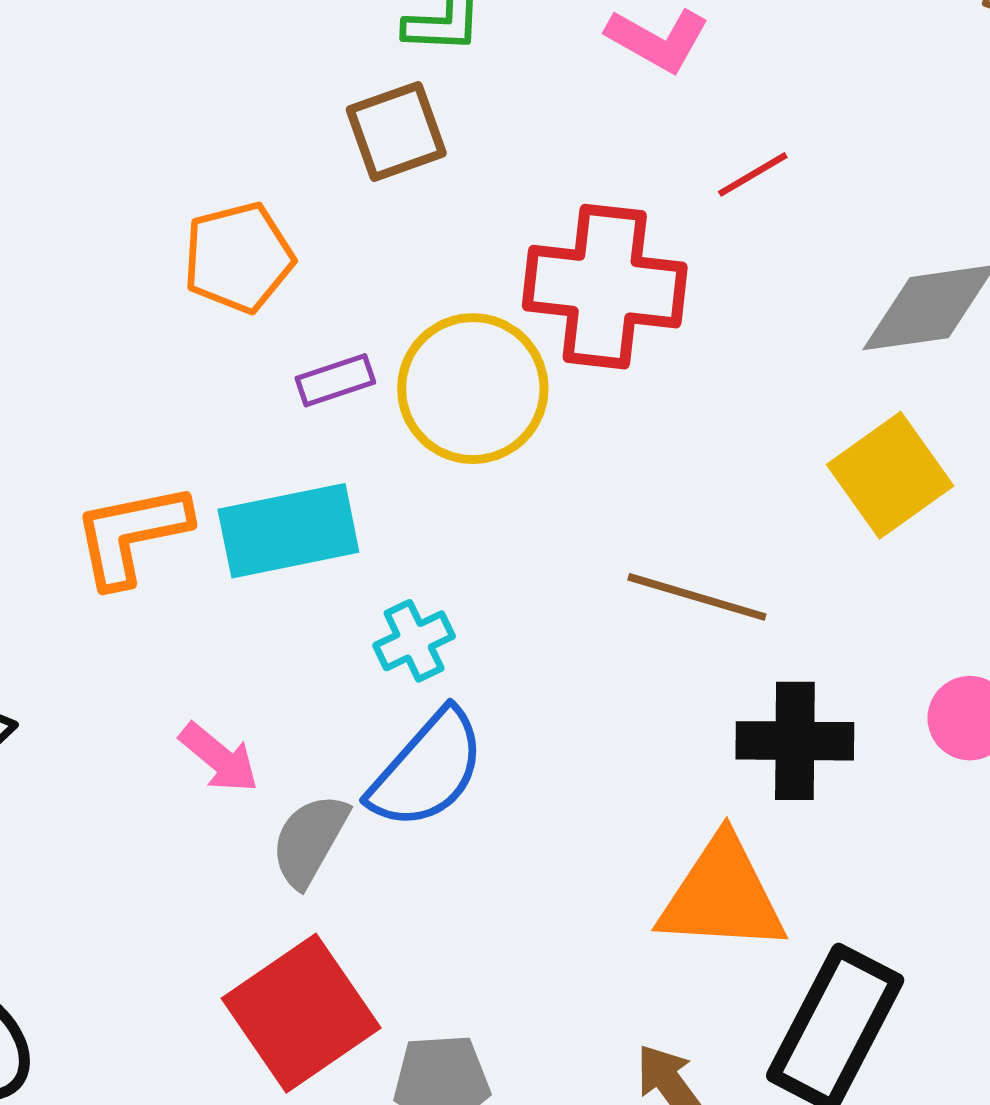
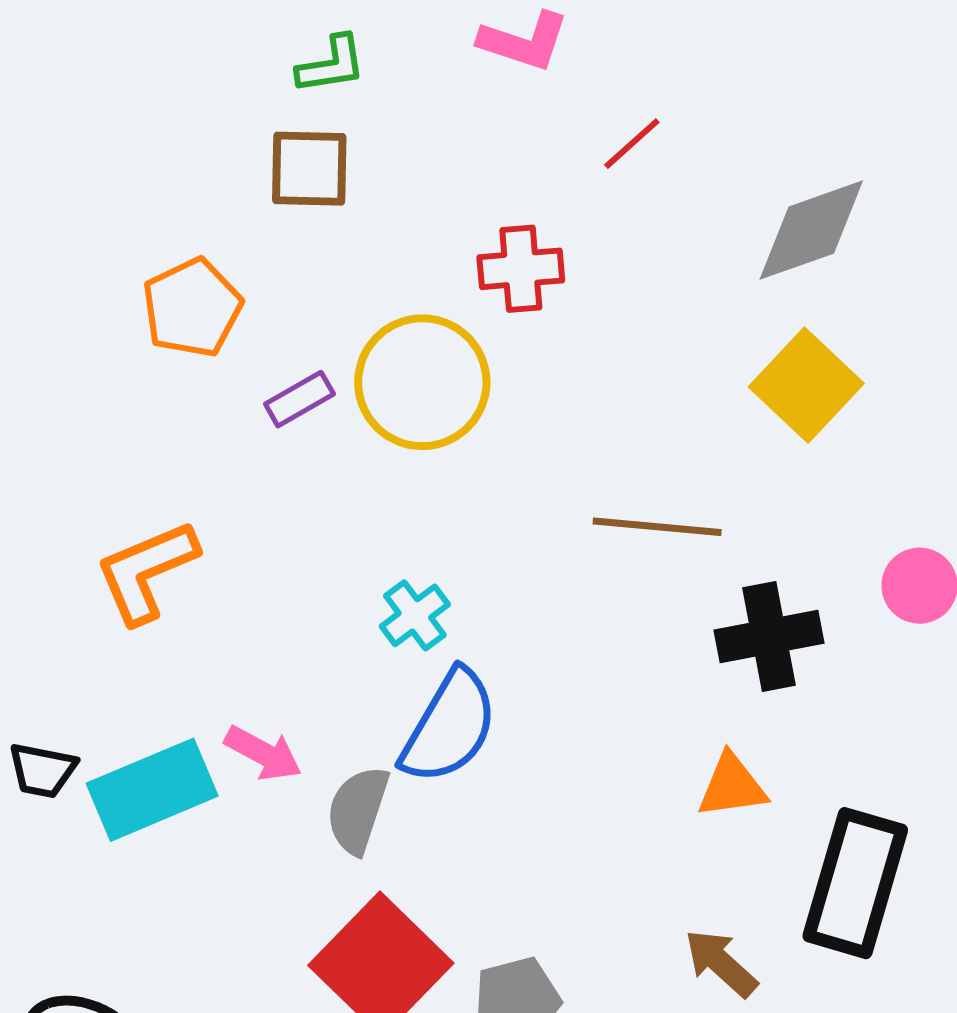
brown square: (396, 131) -> (309, 169), turned 32
red cross: (605, 287) -> (521, 269), size x0.6
cyan rectangle: (288, 531) -> (152, 790), moved
orange triangle: (722, 895) -> (732, 786), size x0.6

